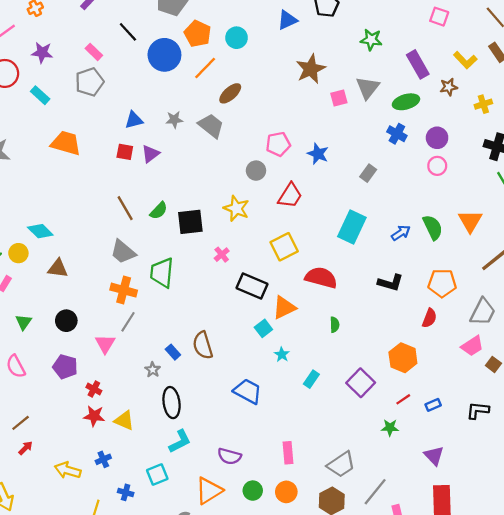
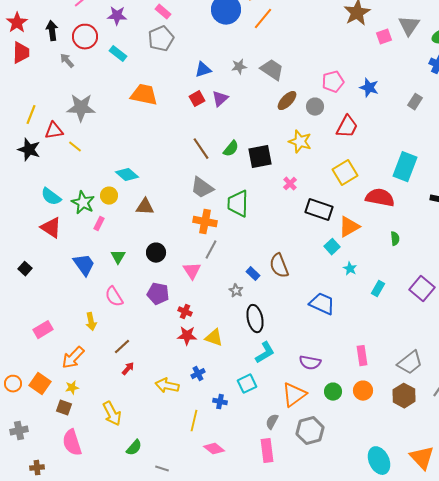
brown ellipse: (230, 93) -> (287, 101), moved
red square: (125, 152) -> (197, 99), turned -35
cyan rectangle: (352, 227) -> (405, 167), moved

